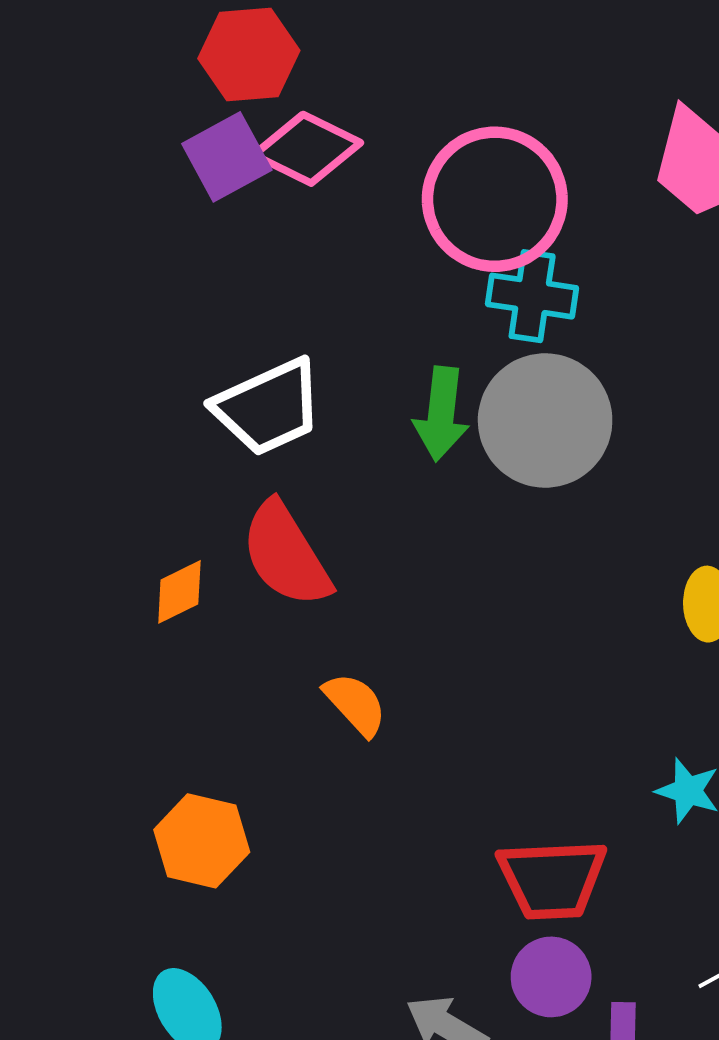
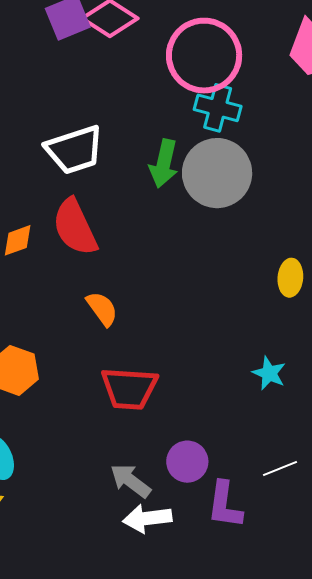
red trapezoid: (552, 879) -> (129, 388), moved

